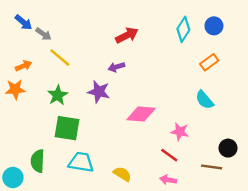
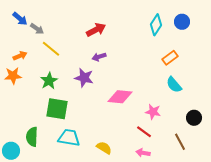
red arrow: (127, 35) -> (96, 30), moved
orange rectangle: (209, 62) -> (170, 58), moved
black circle: (228, 148) -> (194, 118), moved
brown line: (212, 167) -> (180, 142), turned 54

